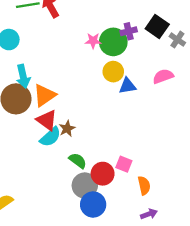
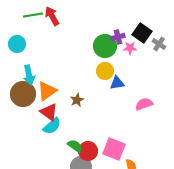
pink star: (93, 41) -> (130, 48), moved
pink semicircle: (163, 76) -> (144, 104), moved
brown star: (67, 129) -> (77, 100), moved
pink square: (124, 164) -> (114, 149), size x1.6
red circle: (103, 174) -> (88, 151), moved

